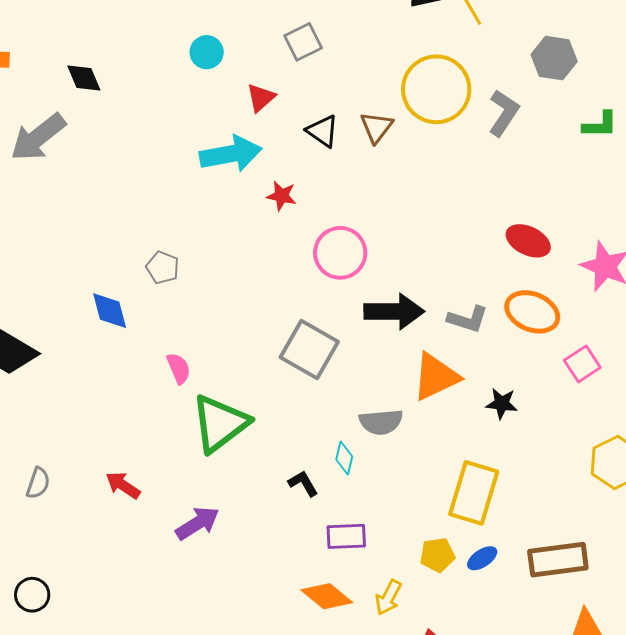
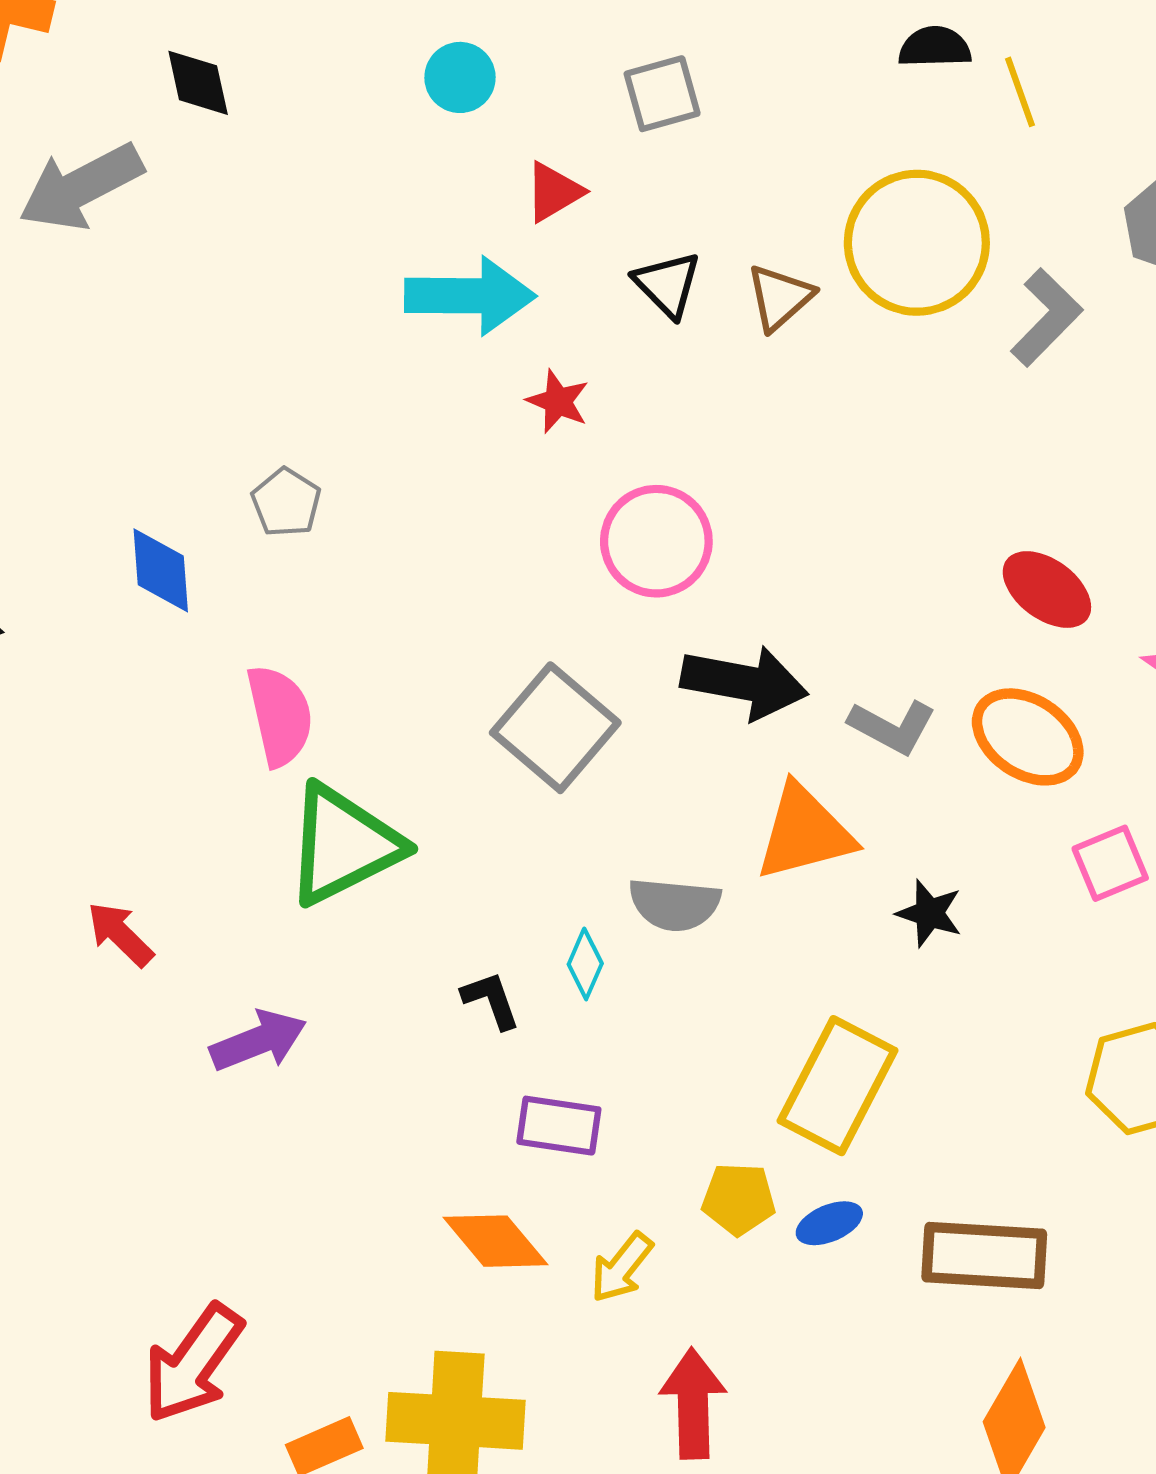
pink semicircle: (179, 368) -> (280, 716), size x1.5

